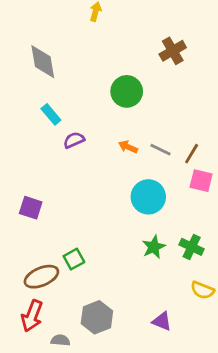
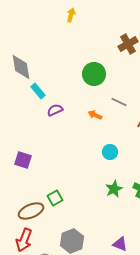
gray diamond: (43, 62) -> (21, 67), moved
gray line: (160, 150) -> (119, 102), moved
cyan circle: (148, 197) -> (110, 152), size x0.6

